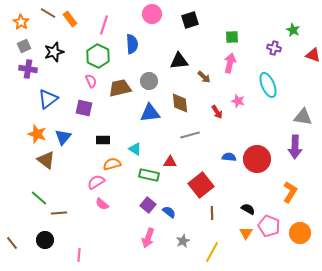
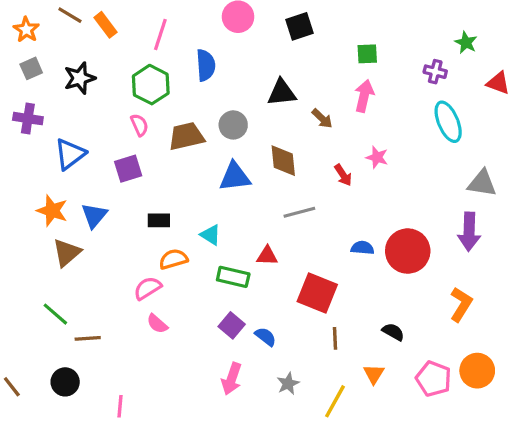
purple cross: (28, 69) -> (28, 119), moved
cyan ellipse: (268, 85) -> (448, 122), moved
purple square: (84, 108) -> (128, 169), turned -30
brown triangle: (46, 160) -> (67, 253), turned 42
red square: (201, 185) -> (317, 293), turned -30
pink pentagon: (269, 226) -> (434, 379), moved
orange triangle: (246, 233) -> (374, 374), moved

